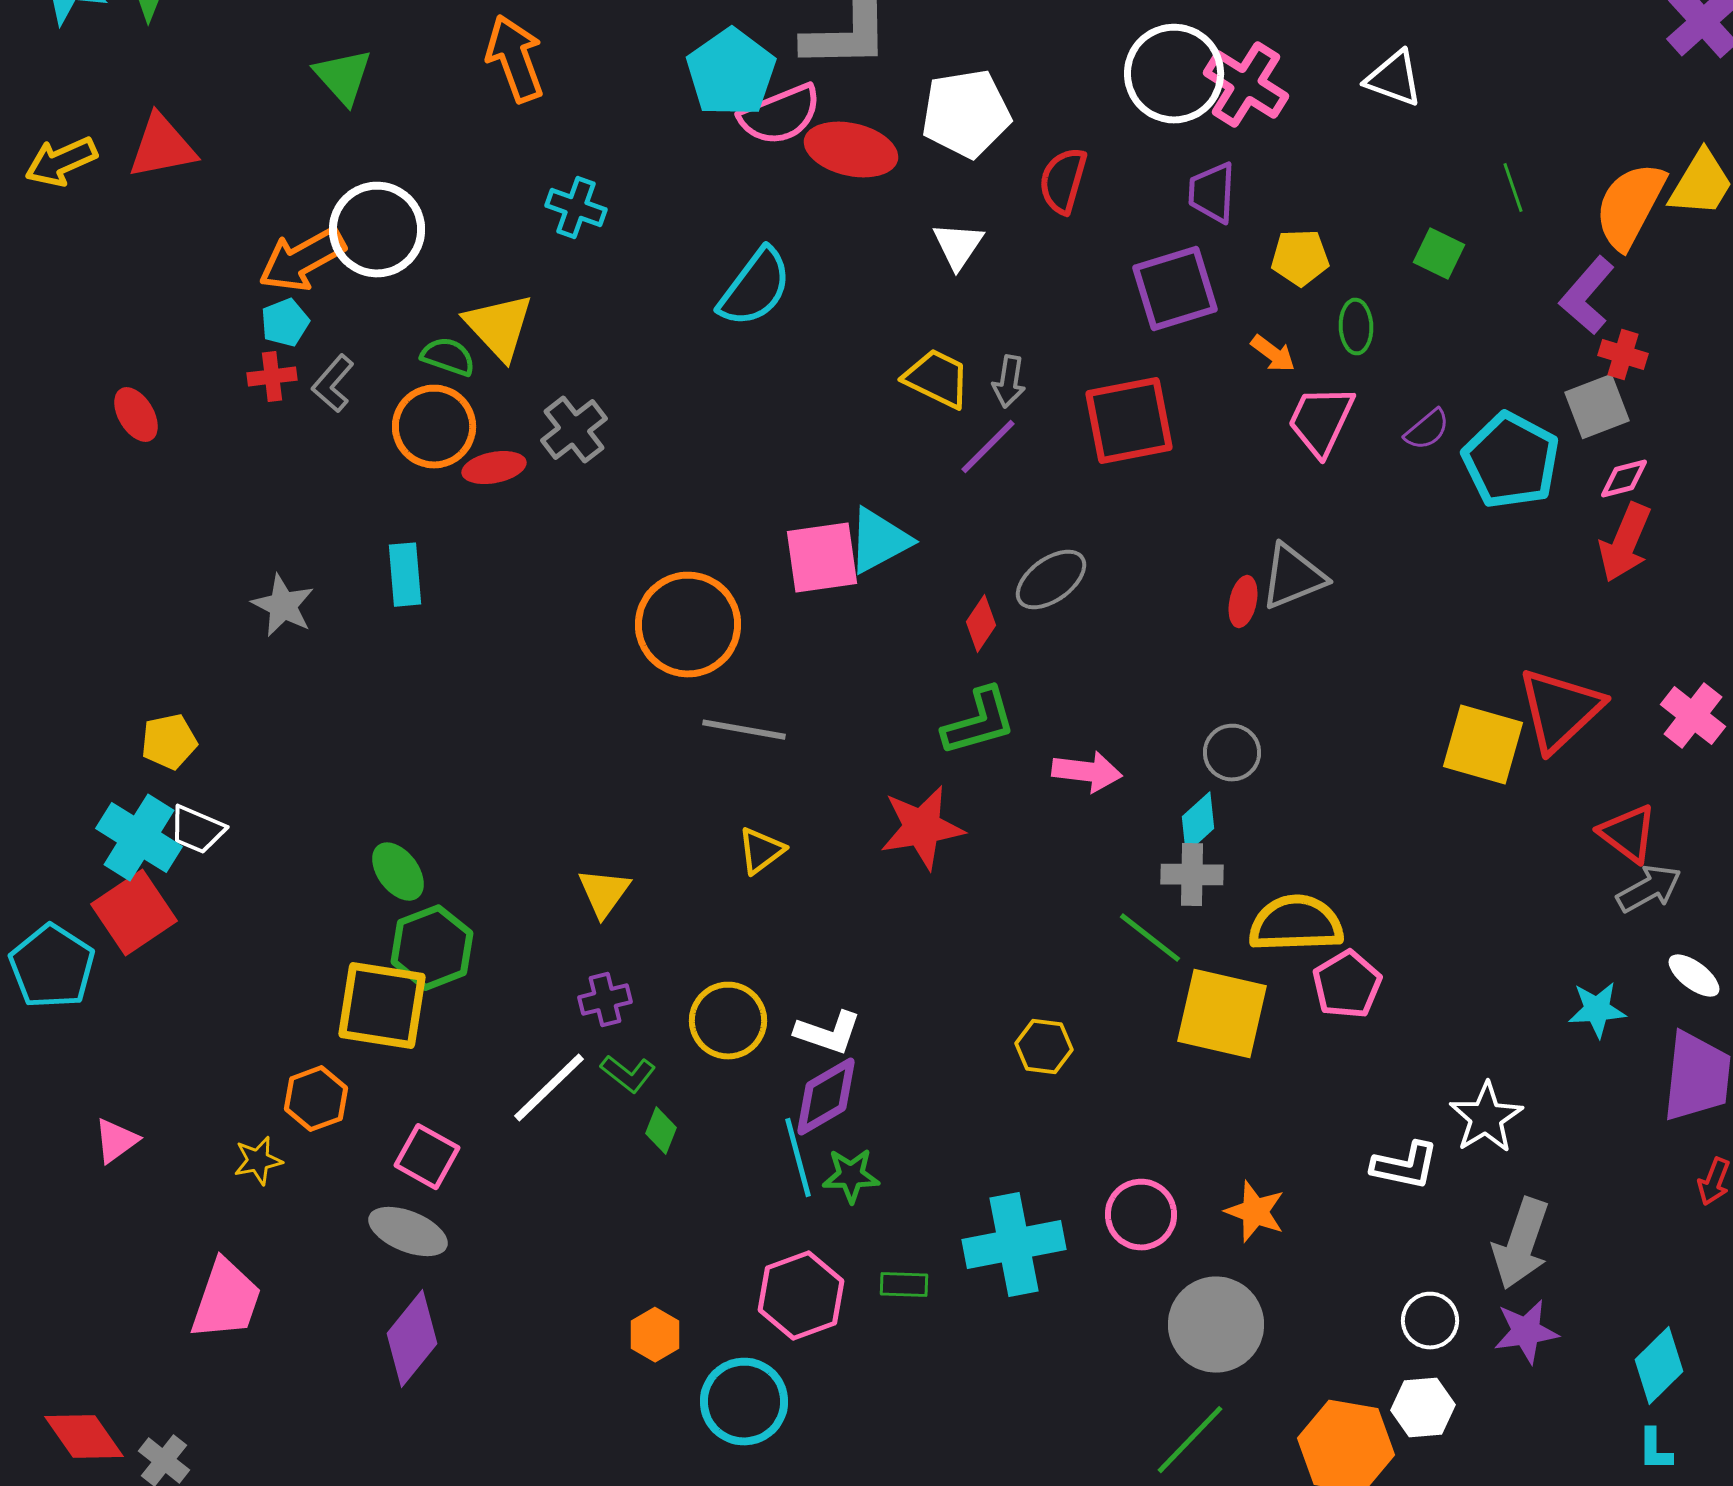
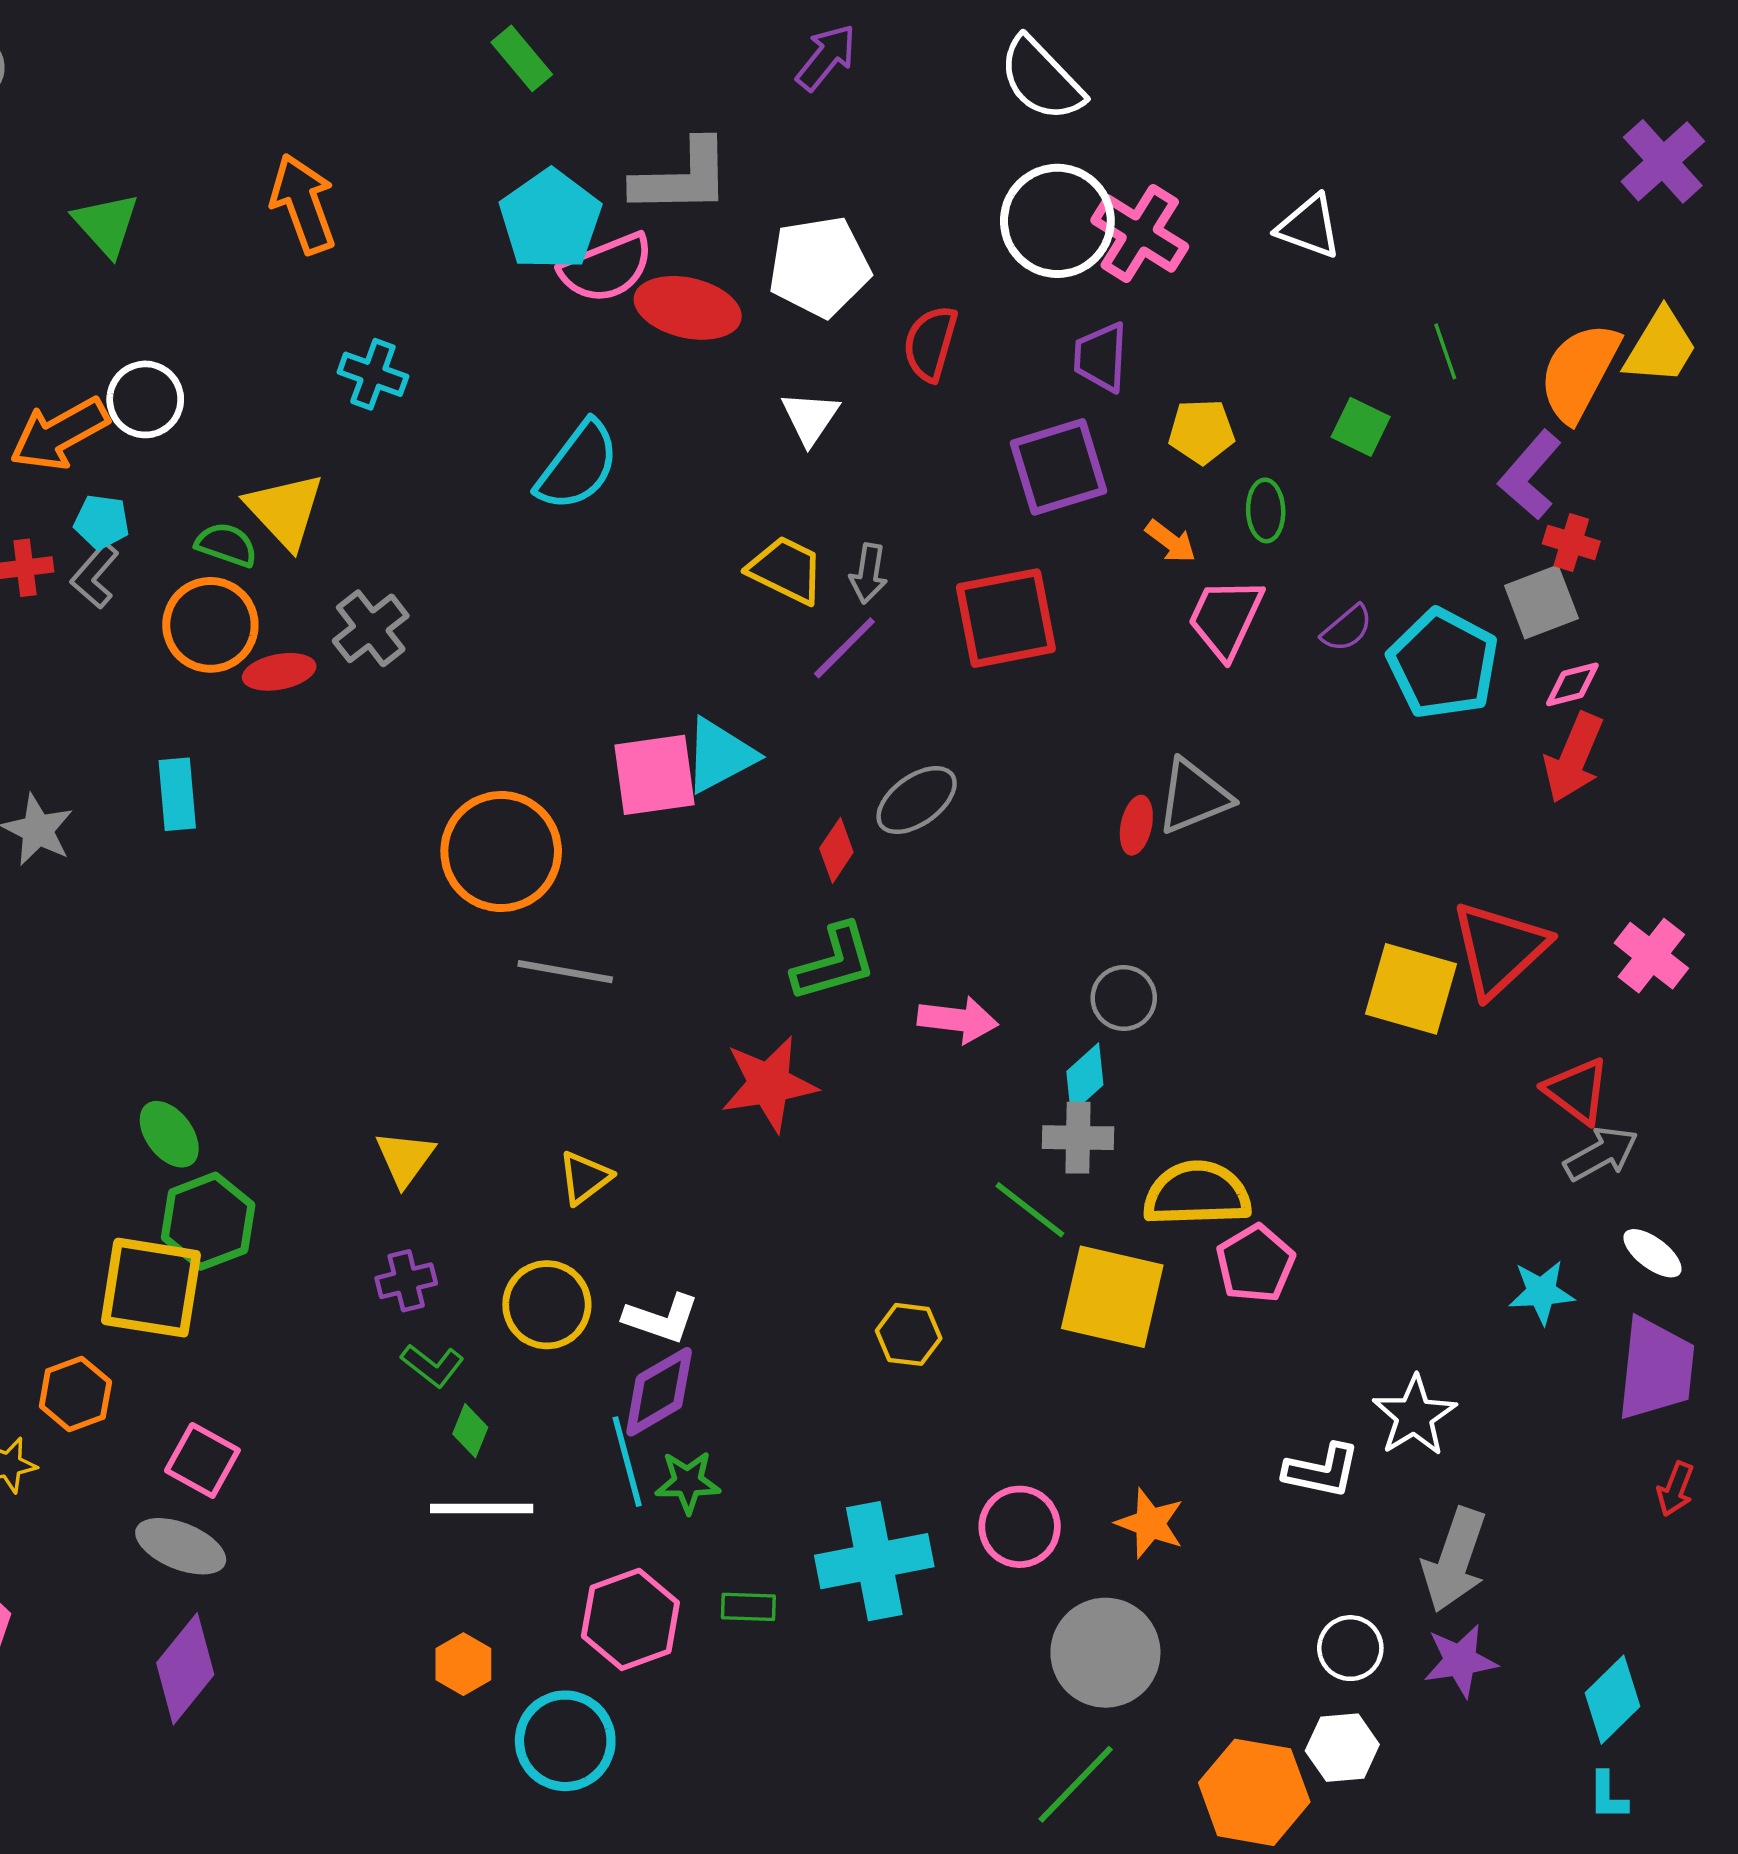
white circle: (377, 230) -> (145, 399), size x0.7
cyan pentagon: (285, 323) -> (102, 522), moved, turned 30
yellow triangle: (761, 851) -> (585, 1178), moved
white line: (549, 1088) -> (482, 1508), moved, turned 44

